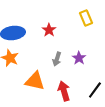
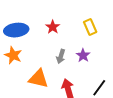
yellow rectangle: (86, 18) -> (90, 27), moved

